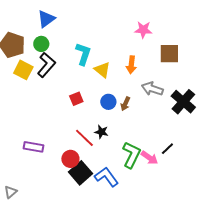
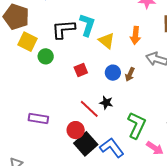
green circle: (41, 44) -> (46, 56), moved
black L-shape: (46, 65) -> (63, 29), moved, turned -135
pink arrow: (149, 158) -> (155, 148), moved

